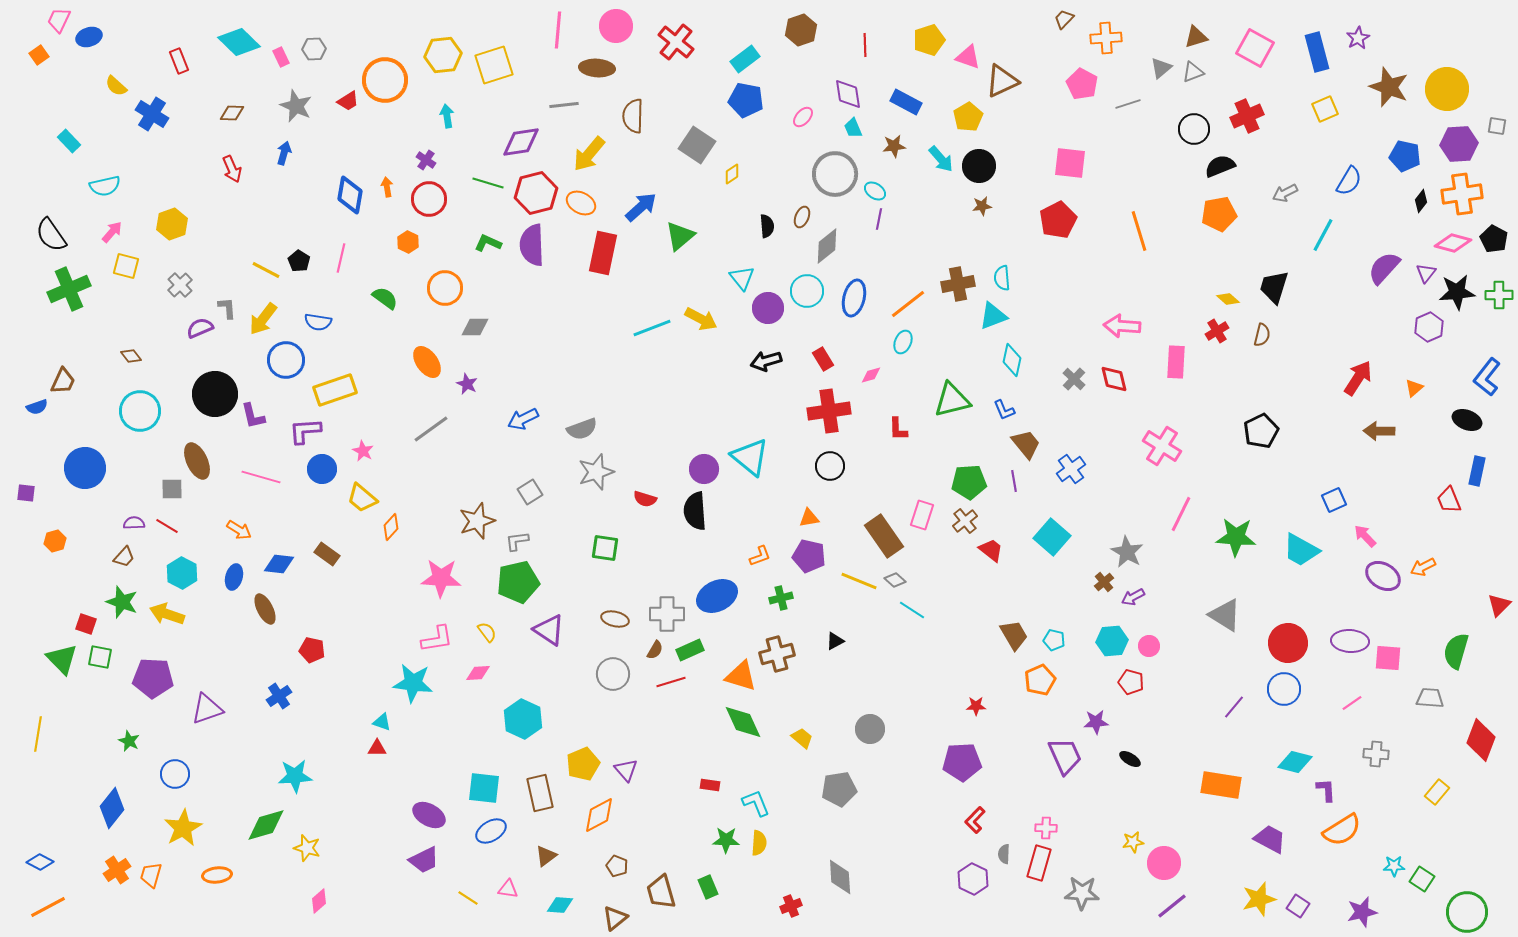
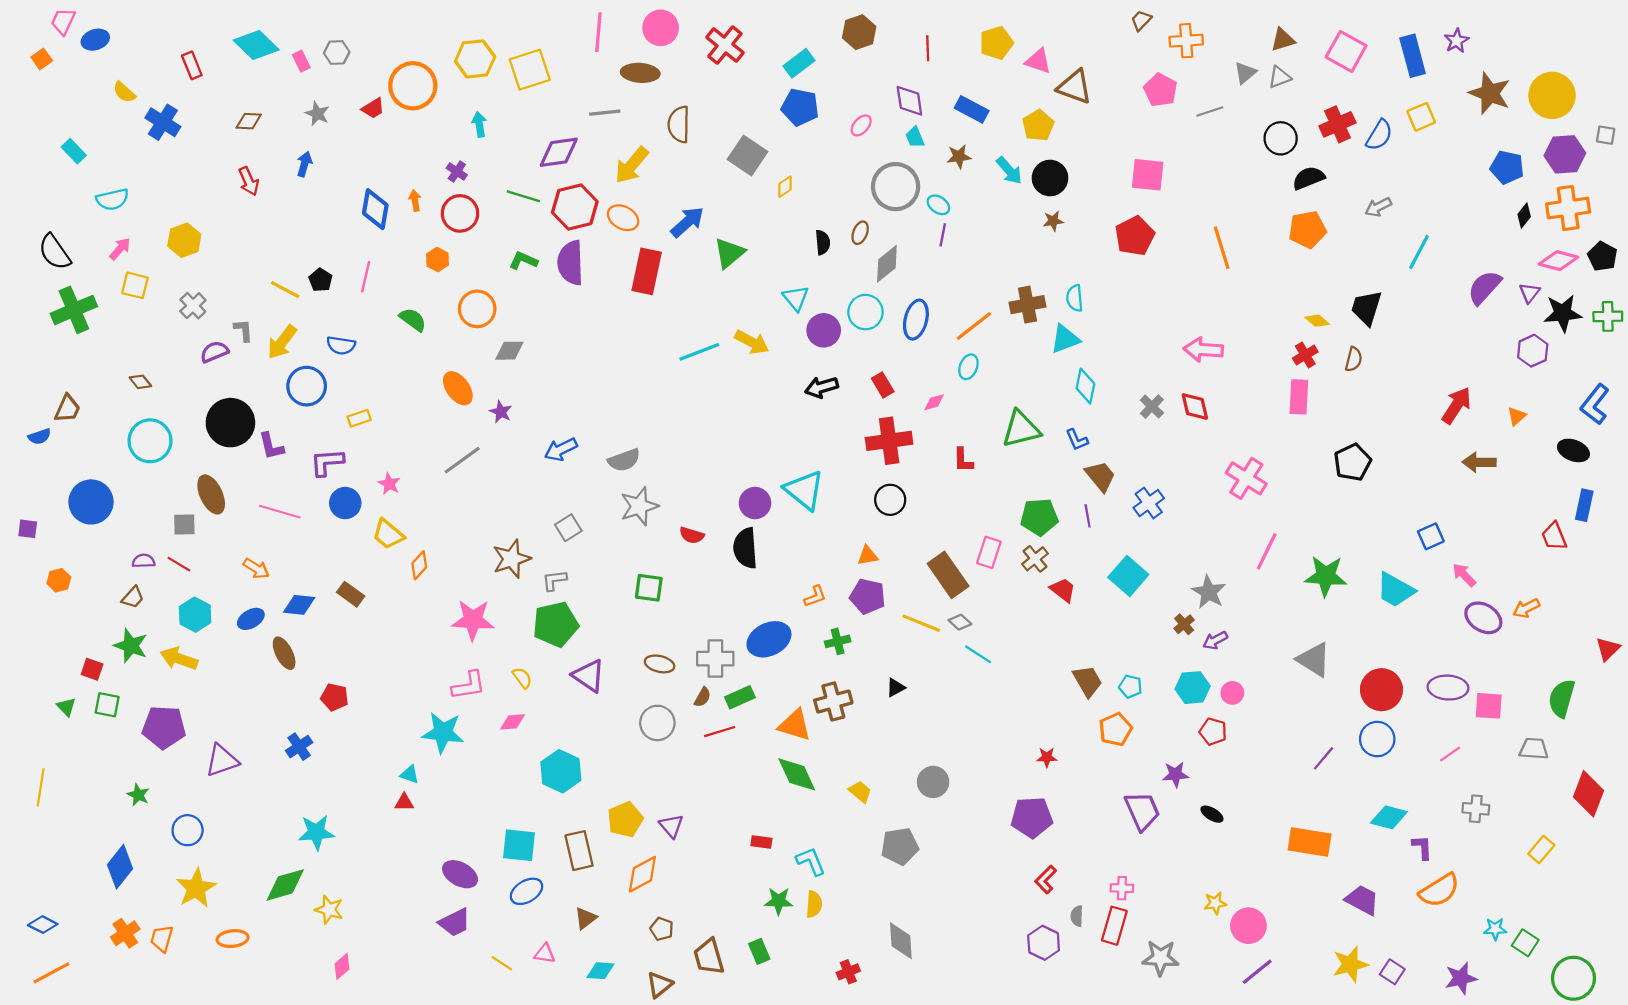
brown triangle: (1002, 81) -> (1075, 87), turned 45
gray star: (296, 106) -> (317, 114), size x0.7
blue semicircle: (1349, 181) -> (1379, 135), moved
pink rectangle: (1176, 362) -> (1299, 397), moved
yellow rectangle: (335, 390) -> (359, 418), size x0.5
blue ellipse: (234, 577) -> (251, 619), turned 45
green triangle: (62, 659) -> (66, 707), size x0.6

